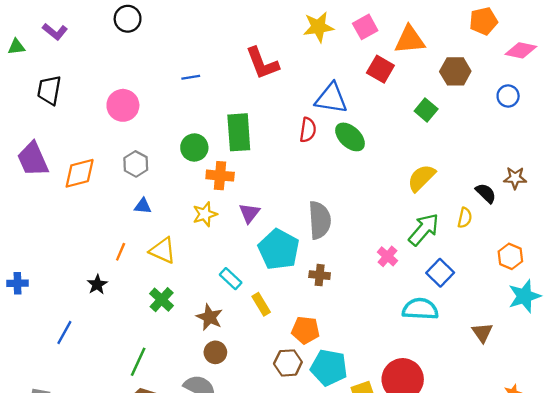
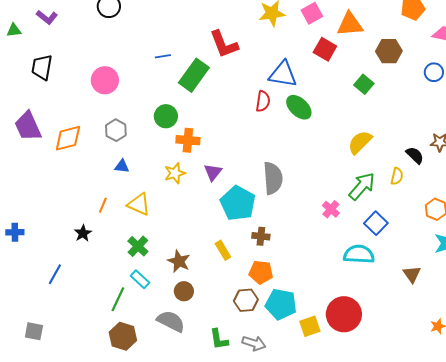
green rectangle: (239, 132) -> (194, 75), moved, turned 40
brown cross: (320, 275) -> (261, 236), moved
cyan rectangle: (231, 279) -> (140, 279), moved

